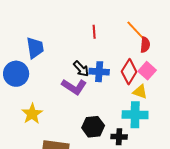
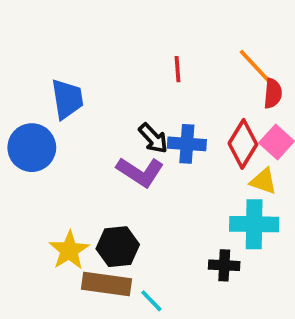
yellow star: (32, 114) -> (69, 250), moved
black hexagon: (93, 127) -> (118, 247), moved

